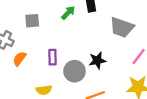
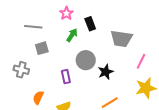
orange semicircle: (20, 59) -> (38, 98), moved
gray circle: (75, 71) -> (86, 60), moved

